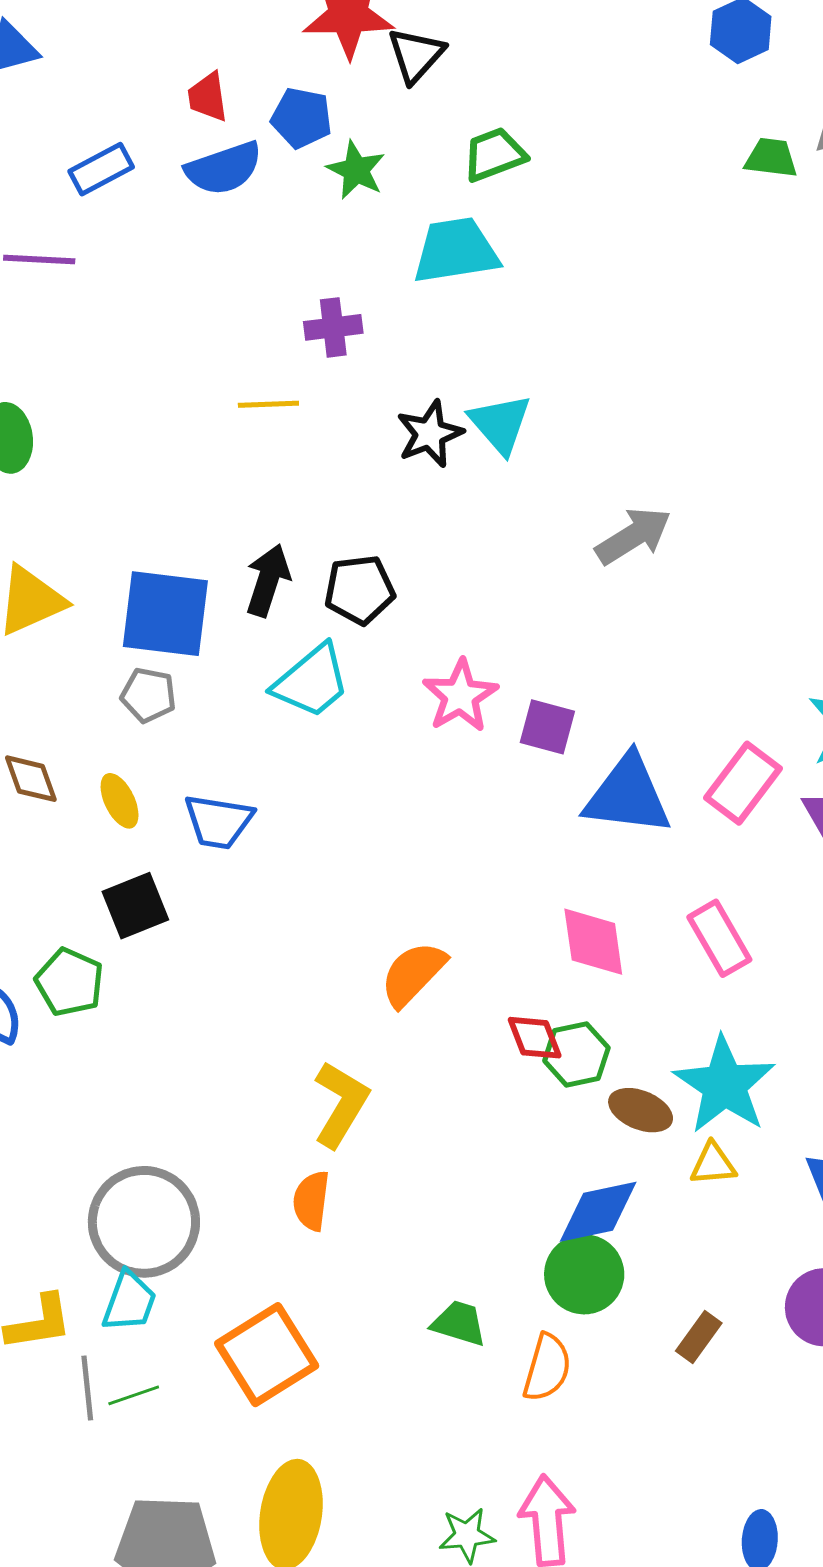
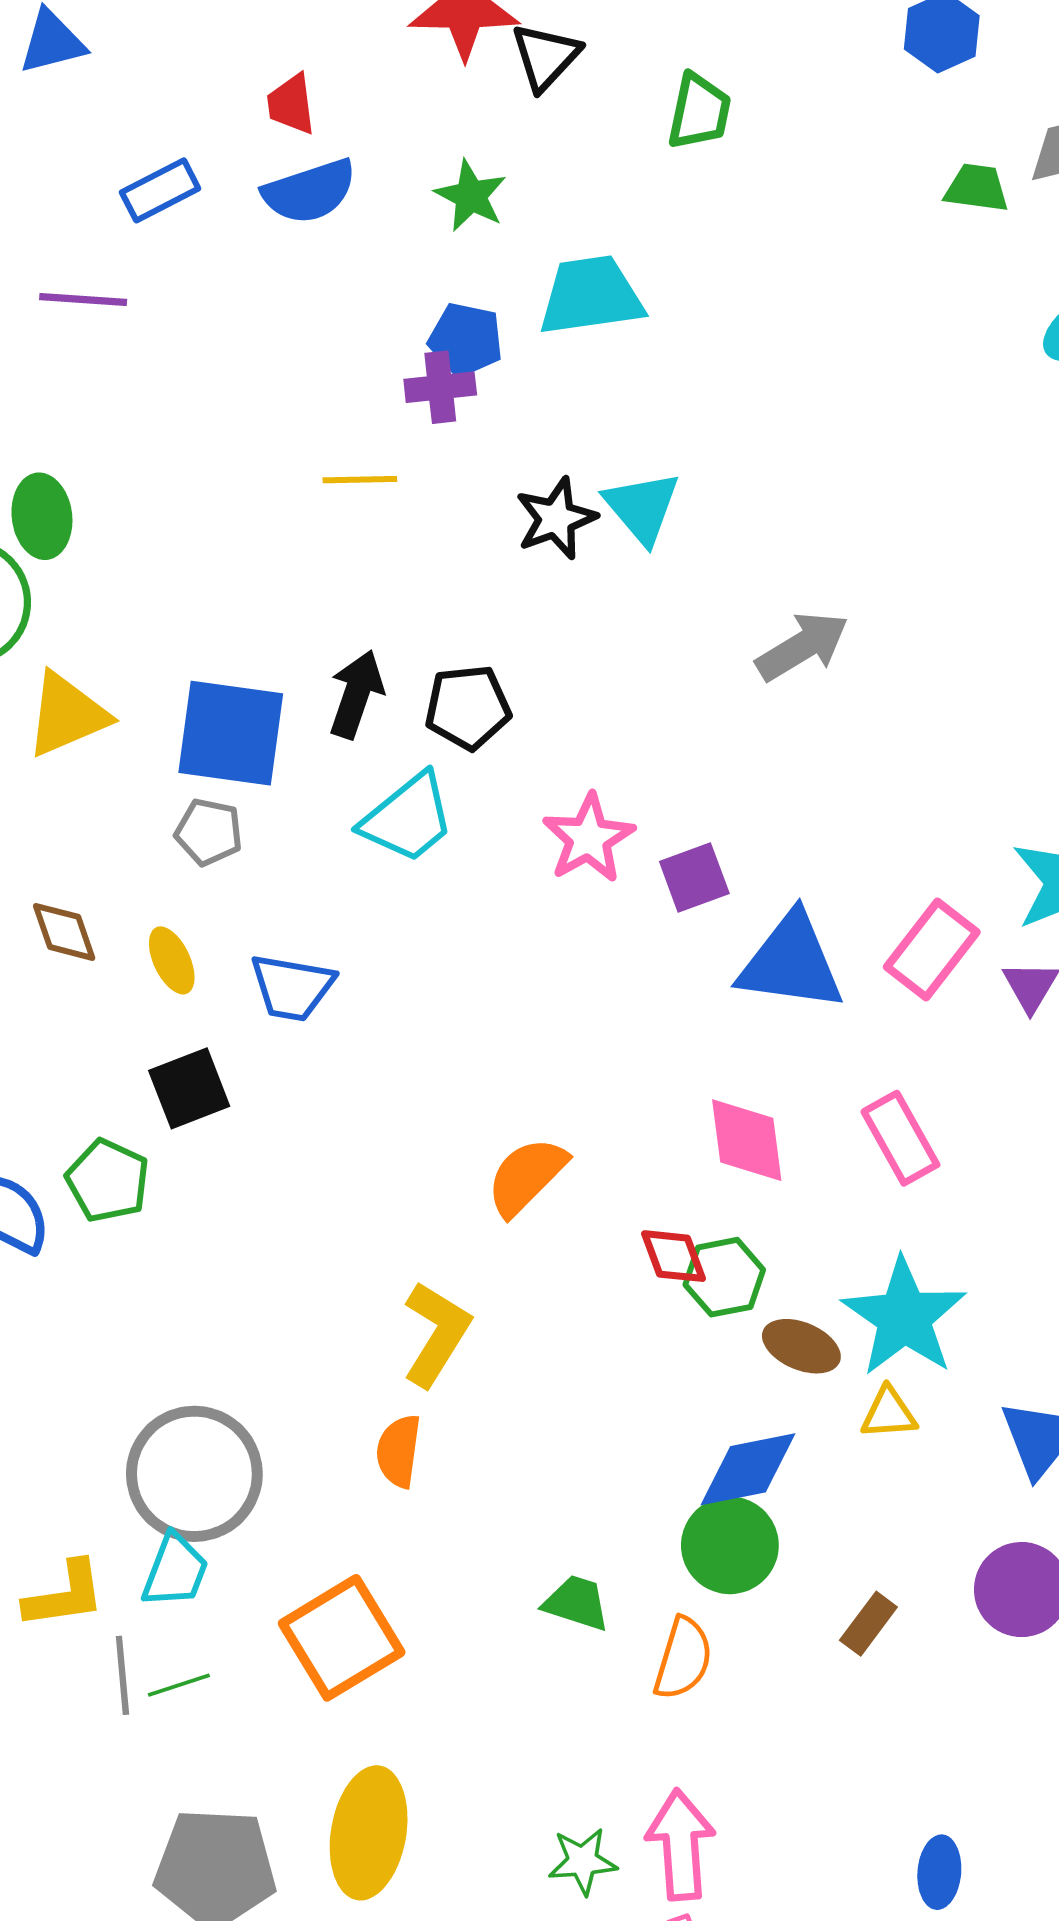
blue pentagon: (302, 118) -> (466, 340), moved
green trapezoid: (494, 154) -> (699, 112), moved, turned 122
purple square: (547, 727) -> (694, 878), turned -36

